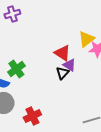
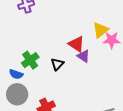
black triangle: (62, 73) -> (57, 64), moved

